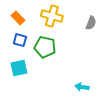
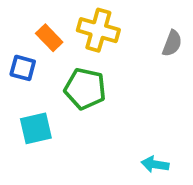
orange rectangle: (18, 18) -> (49, 38), moved
blue square: (20, 40) -> (23, 68), moved

